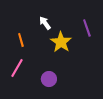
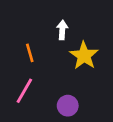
white arrow: (45, 23) -> (62, 30), turned 40

